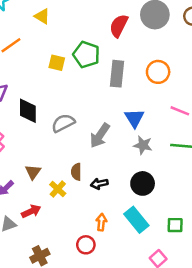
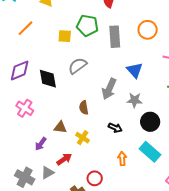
gray semicircle: (63, 123) -> (78, 66), moved
gray star: (143, 145) -> (135, 100), moved
brown triangle: (33, 172) -> (60, 127), turned -48
brown semicircle: (76, 172) -> (84, 108), moved
black arrow: (99, 184) -> (115, 128), turned -136
red circle: (86, 245) -> (95, 178), moved

